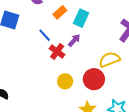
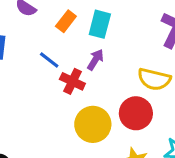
yellow semicircle: (109, 60) -> (154, 79), turned -135
yellow circle: (65, 81) -> (93, 124), size x1.5

